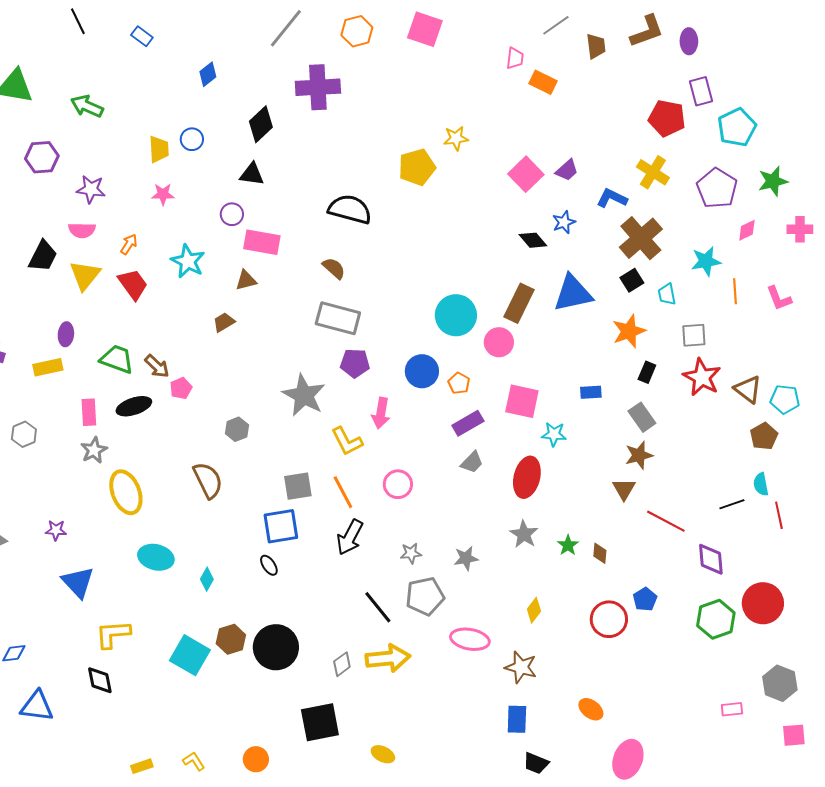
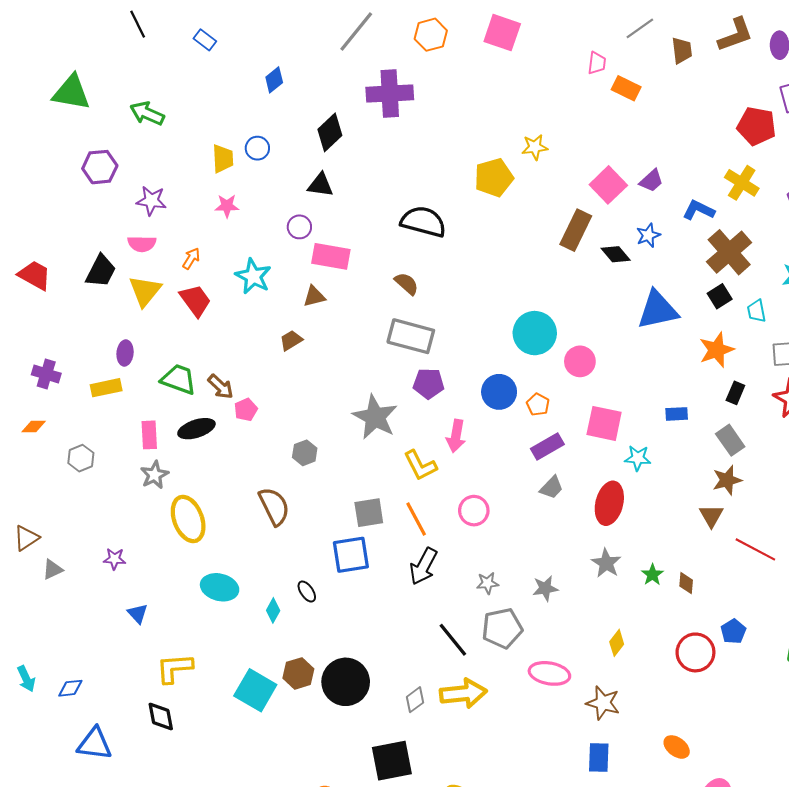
brown rectangle: (519, 303) -> (576, 230), moved
black ellipse: (269, 565) -> (307, 591), moved
blue triangle: (78, 582) -> (138, 614), size x0.6

